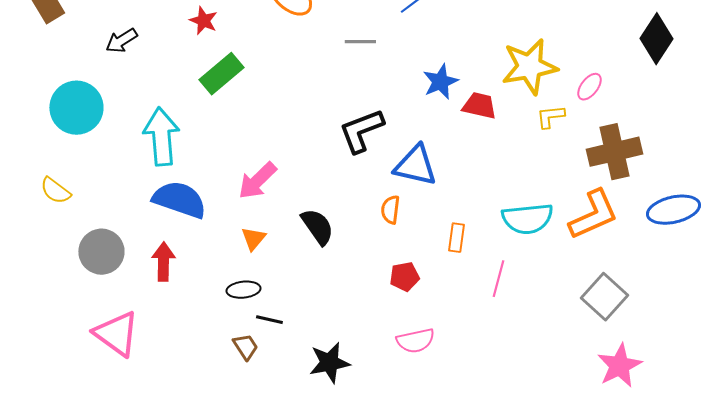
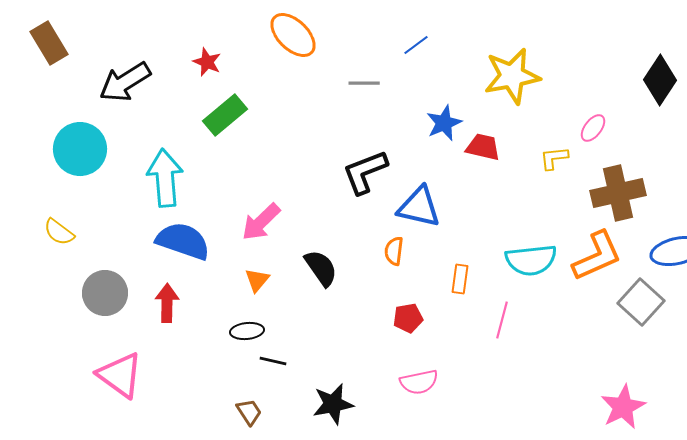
black arrow: (121, 41) -> (125, 82), size x1.6
yellow star: (529, 67) -> (512, 76), moved
gray square: (604, 297) -> (641, 302), moved
brown trapezoid: (245, 347) -> (249, 412), moved

